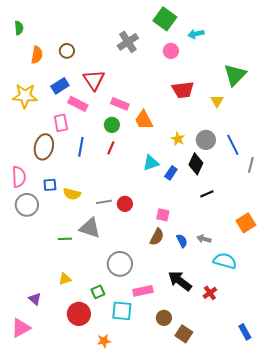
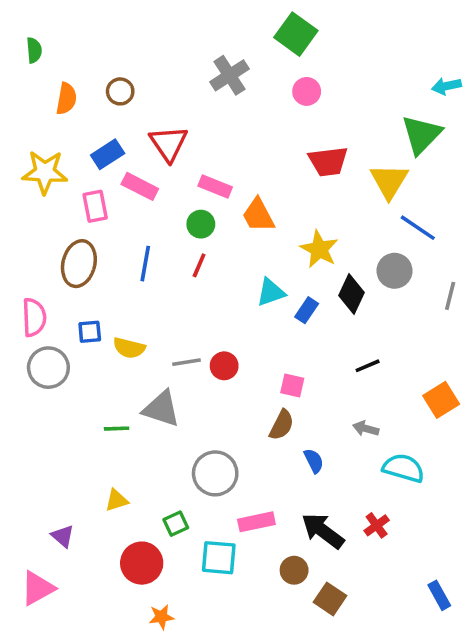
cyan arrow: (196, 34) -> (447, 86), moved
yellow triangle: (217, 101) -> (389, 181), size x1.6
pink rectangle: (61, 123) -> (95, 206), moved
yellow star: (178, 139) -> (319, 249), size x1.5
gray circle: (206, 140) -> (395, 271), moved
blue line: (233, 145) -> (418, 228), moved, turned -30
black line: (207, 194) -> (368, 366), moved
blue semicircle: (182, 241) -> (314, 461), moved
black arrow: (180, 281) -> (323, 531), moved
orange star: (104, 341) -> (161, 617), moved

